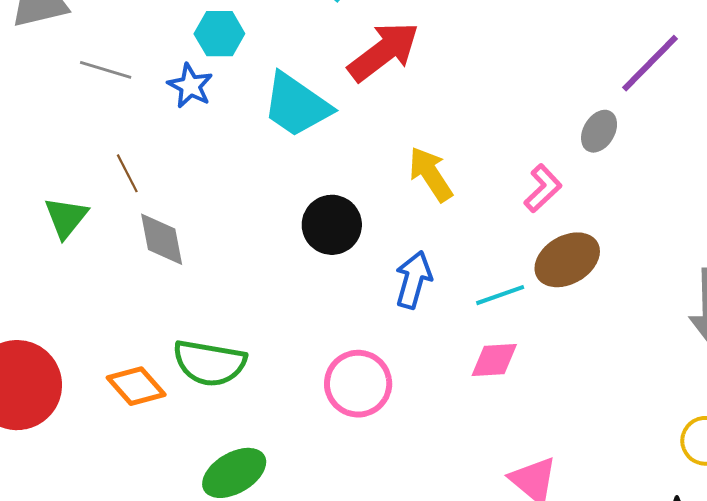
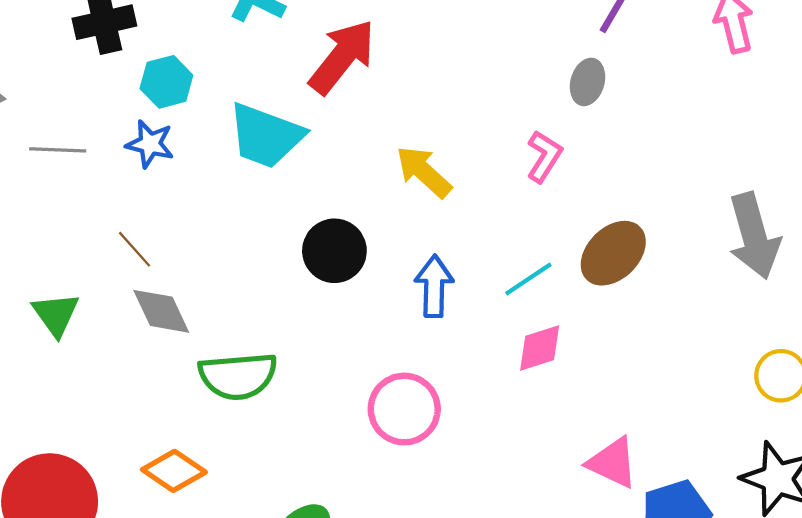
brown line: (127, 173) -> (135, 249), moved
brown ellipse: (567, 260) -> (613, 253), moved
green semicircle: (210, 363) -> (238, 376), moved

